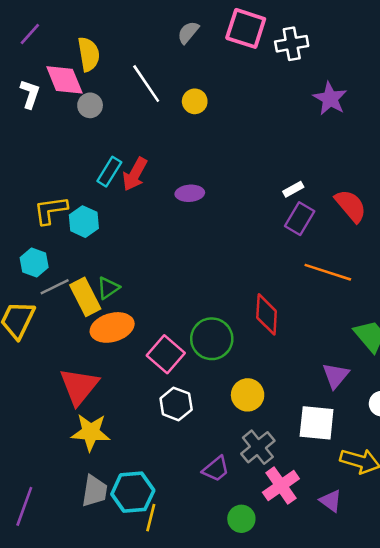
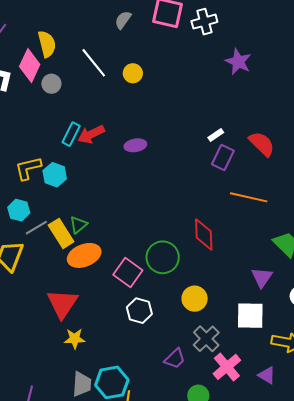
pink diamond: (64, 80) -> (30, 66), turned 52
red arrow: (135, 174) -> (91, 134), turned 40
yellow star: (91, 432) -> (75, 339), size x0.7

